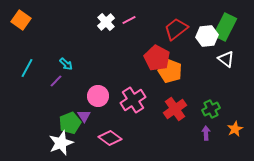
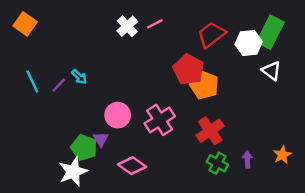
cyan line: (27, 68) -> (32, 81), turned -54
purple line: (56, 81) -> (59, 85), moved
green cross: (211, 109) -> (217, 163), moved, turned -36
green pentagon: (70, 123) -> (84, 148), turned -30

